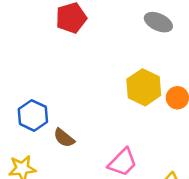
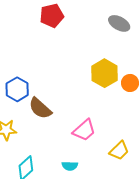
brown semicircle: (64, 138) -> (40, 108), size x1.4

